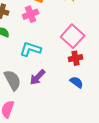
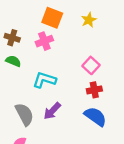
pink square: (73, 36) -> (91, 65), size x0.7
blue semicircle: (77, 82) -> (95, 117), size x1.5

